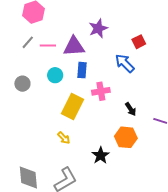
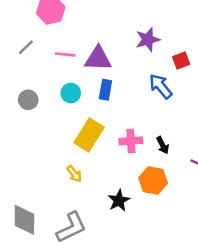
purple star: (98, 28) -> (148, 40), moved
gray line: (28, 42) -> (26, 47), moved
pink cross: (101, 91) -> (131, 141), moved

